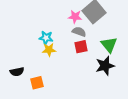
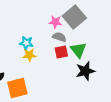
green triangle: (109, 45) -> (78, 50), moved
orange square: (37, 83) -> (17, 88), size x1.5

